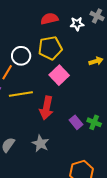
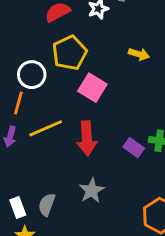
yellow arrow: (96, 61) -> (139, 54), turned 48
gray star: (40, 143) -> (92, 191), turned 30

